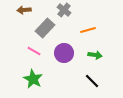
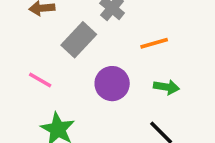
pink line: (34, 51) -> (40, 80), moved

